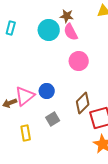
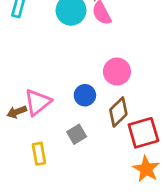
pink circle: (79, 61) -> (117, 72), moved
blue circle: (47, 91) -> (85, 95), moved

